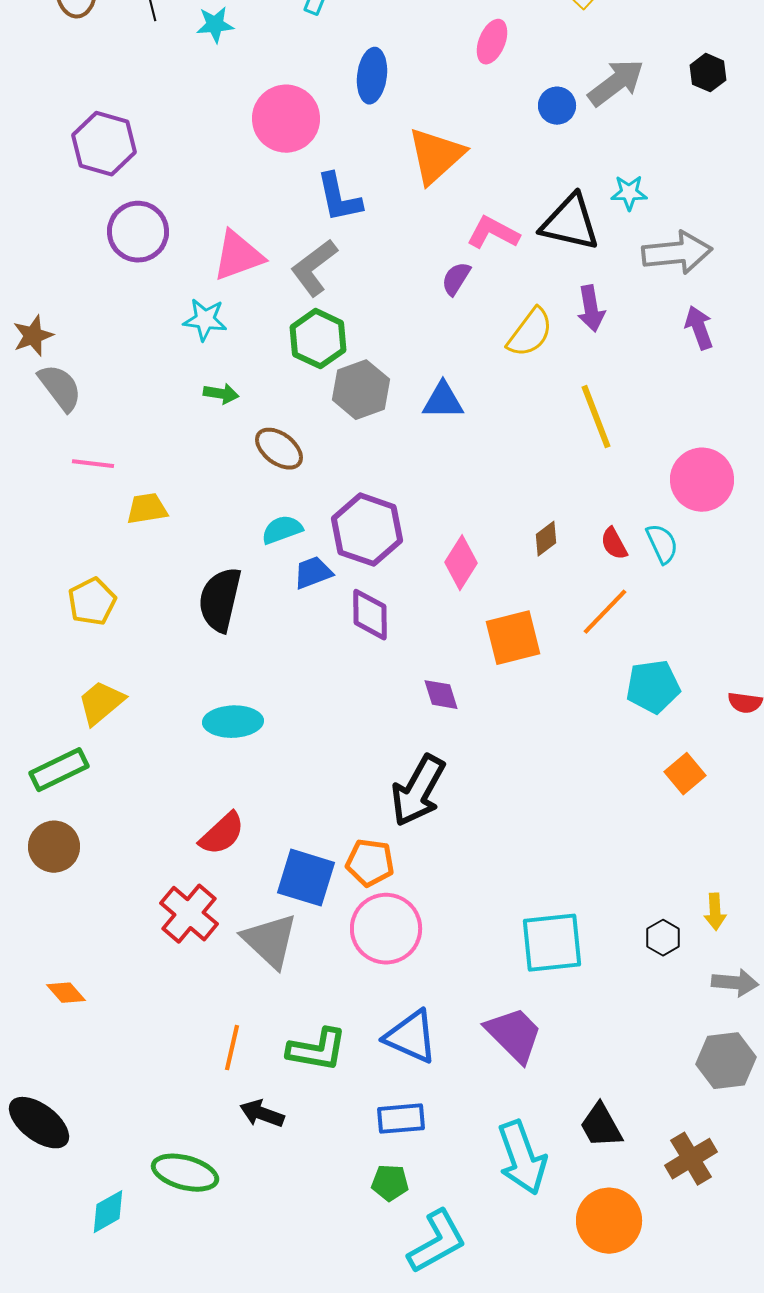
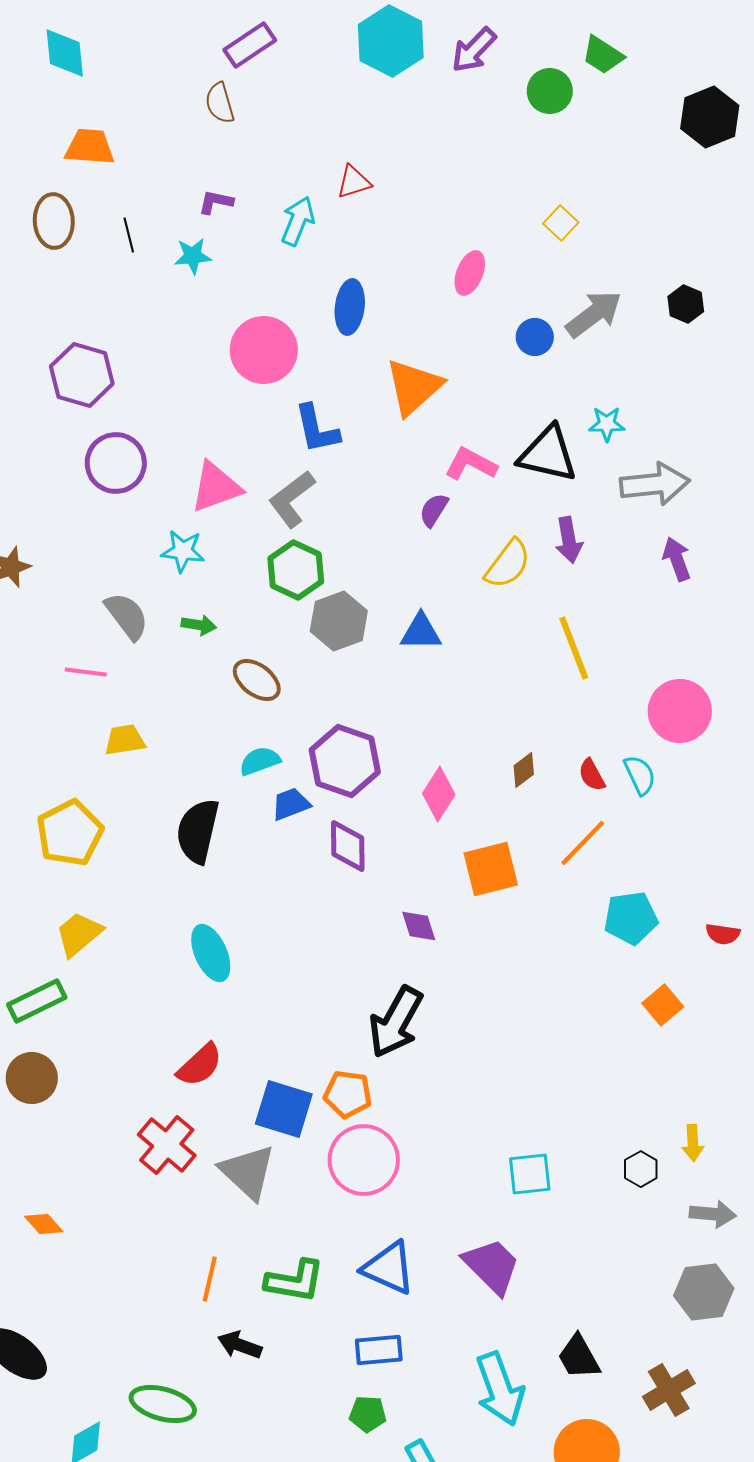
gray semicircle: (60, 388) -> (127, 616), moved
pink line: (93, 464) -> (86, 672), moved
yellow pentagon: (92, 602) -> (70, 833), size x1.4
cyan ellipse: (233, 722) -> (211, 953), turned 68
cyan square: (552, 943) -> (530, 1174), size x0.7

